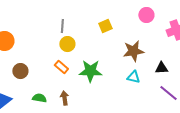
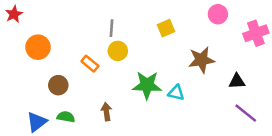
orange rectangle: (61, 67) -> (90, 64), moved
cyan triangle: (133, 77) -> (176, 93), moved
green semicircle: (39, 98) -> (66, 117), moved
brown arrow: (64, 98) -> (106, 112), moved

